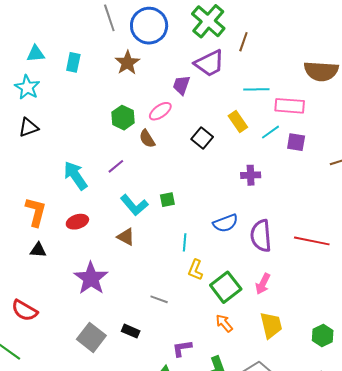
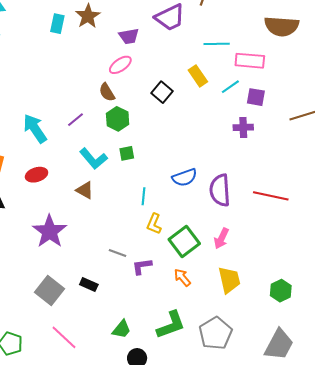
cyan rectangle: (73, 62) -> (57, 24), moved
purple trapezoid: (181, 85) -> (129, 36), moved, turned -120
green hexagon: (123, 118) -> (118, 119), moved
purple cross: (251, 175) -> (243, 127), moved
purple L-shape: (182, 348) -> (142, 266), moved

